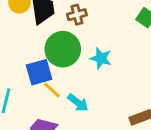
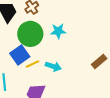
yellow line: (52, 90) -> (33, 64), turned -48

